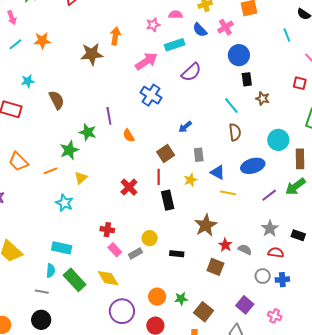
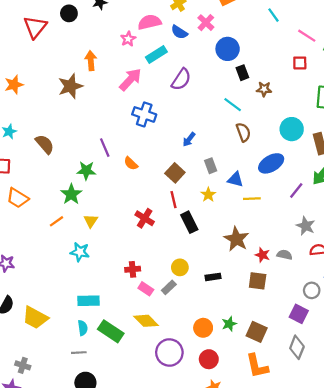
pink semicircle: (176, 15) -> (149, 22), size x1.5
orange trapezoid: (18, 162) -> (18, 198), moved
gray circle: (263, 276) -> (312, 290), moved

